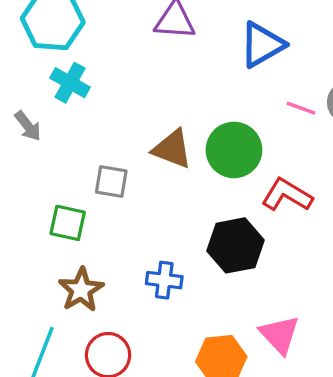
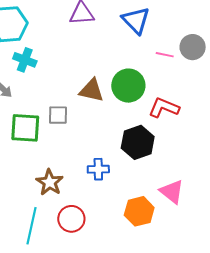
blue triangle: (262, 45) -> (136, 20), turned -36
green square: (68, 223) -> (25, 128), moved, size x1.4

